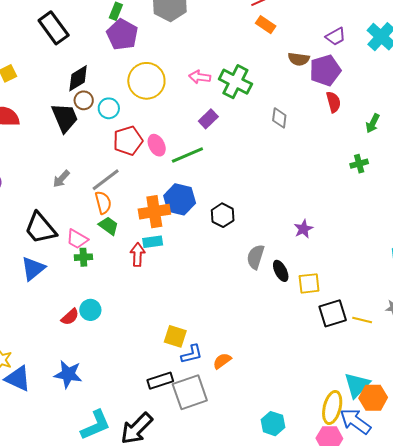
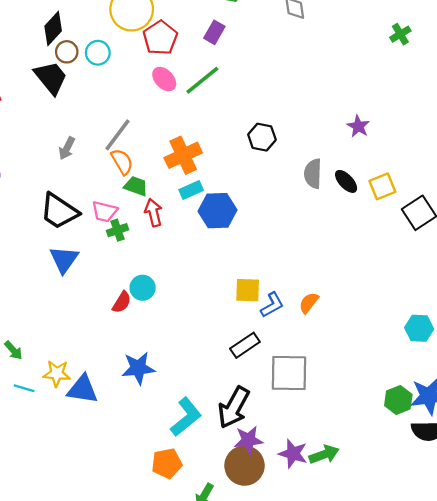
red pentagon: (128, 141) -> (160, 38), moved
blue hexagon: (180, 199) -> (217, 211), moved
red arrow: (137, 255) -> (153, 213), moved
gray square: (190, 392) -> (289, 373), moved, turned 36
cyan hexagon: (273, 424) -> (419, 328), moved

